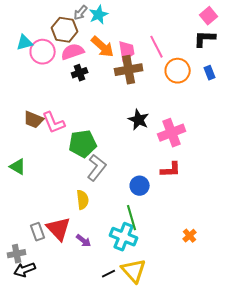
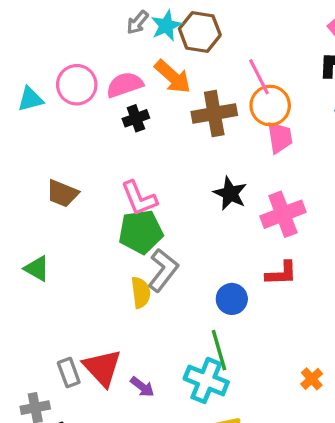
brown hexagon: (65, 30) -> (200, 32), moved
cyan triangle: (25, 43) -> (30, 99), moved
pink trapezoid: (127, 51) -> (280, 137), moved
orange circle: (178, 71) -> (270, 106), moved
pink L-shape: (54, 123) -> (139, 198), moved
yellow semicircle: (83, 200) -> (141, 293), moved

